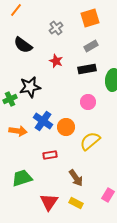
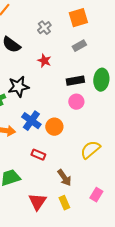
black rectangle: (87, 69) -> (75, 81), moved
yellow semicircle: (90, 141) -> (90, 150), moved
red rectangle: (50, 155) -> (38, 155), turned 32
yellow rectangle: (76, 203) -> (64, 203), turned 40

